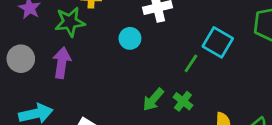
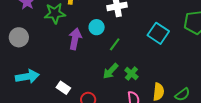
purple arrow: (62, 63) -> (75, 39), moved
green line: (191, 63) -> (115, 44), moved

